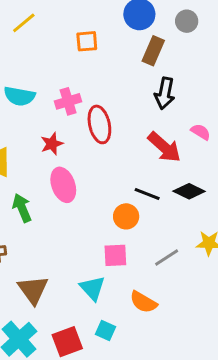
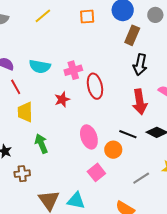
orange square: (87, 41) -> (87, 17), moved
red arrow: (164, 147) -> (140, 102), turned 40
pink ellipse: (63, 185) -> (89, 137), moved
pink square: (115, 255) -> (96, 172), moved, turned -36
cyan triangle: (92, 288) -> (76, 201), moved, turned -36

